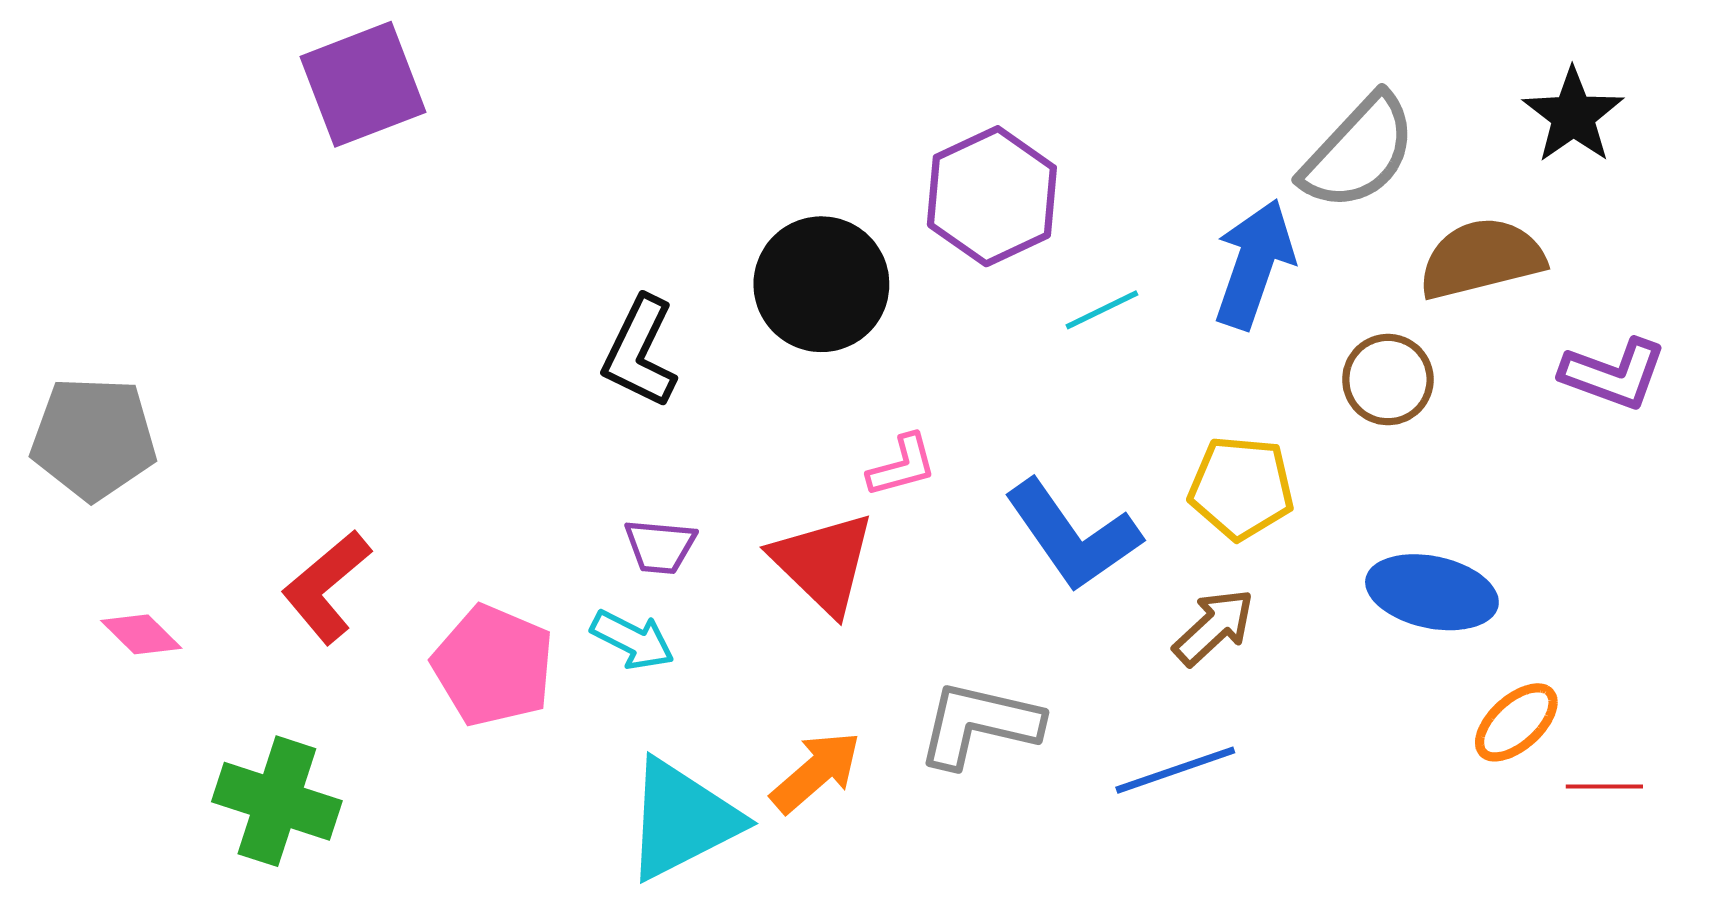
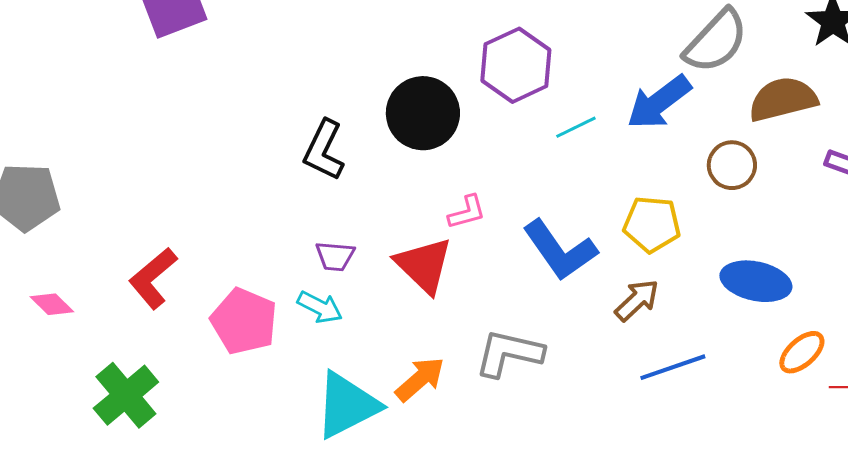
blue arrow: (1254, 264) -> (659, 102), turned -146
blue line: (1175, 770) -> (673, 367), moved
green cross: (277, 801) -> (126, 395), turned 32

